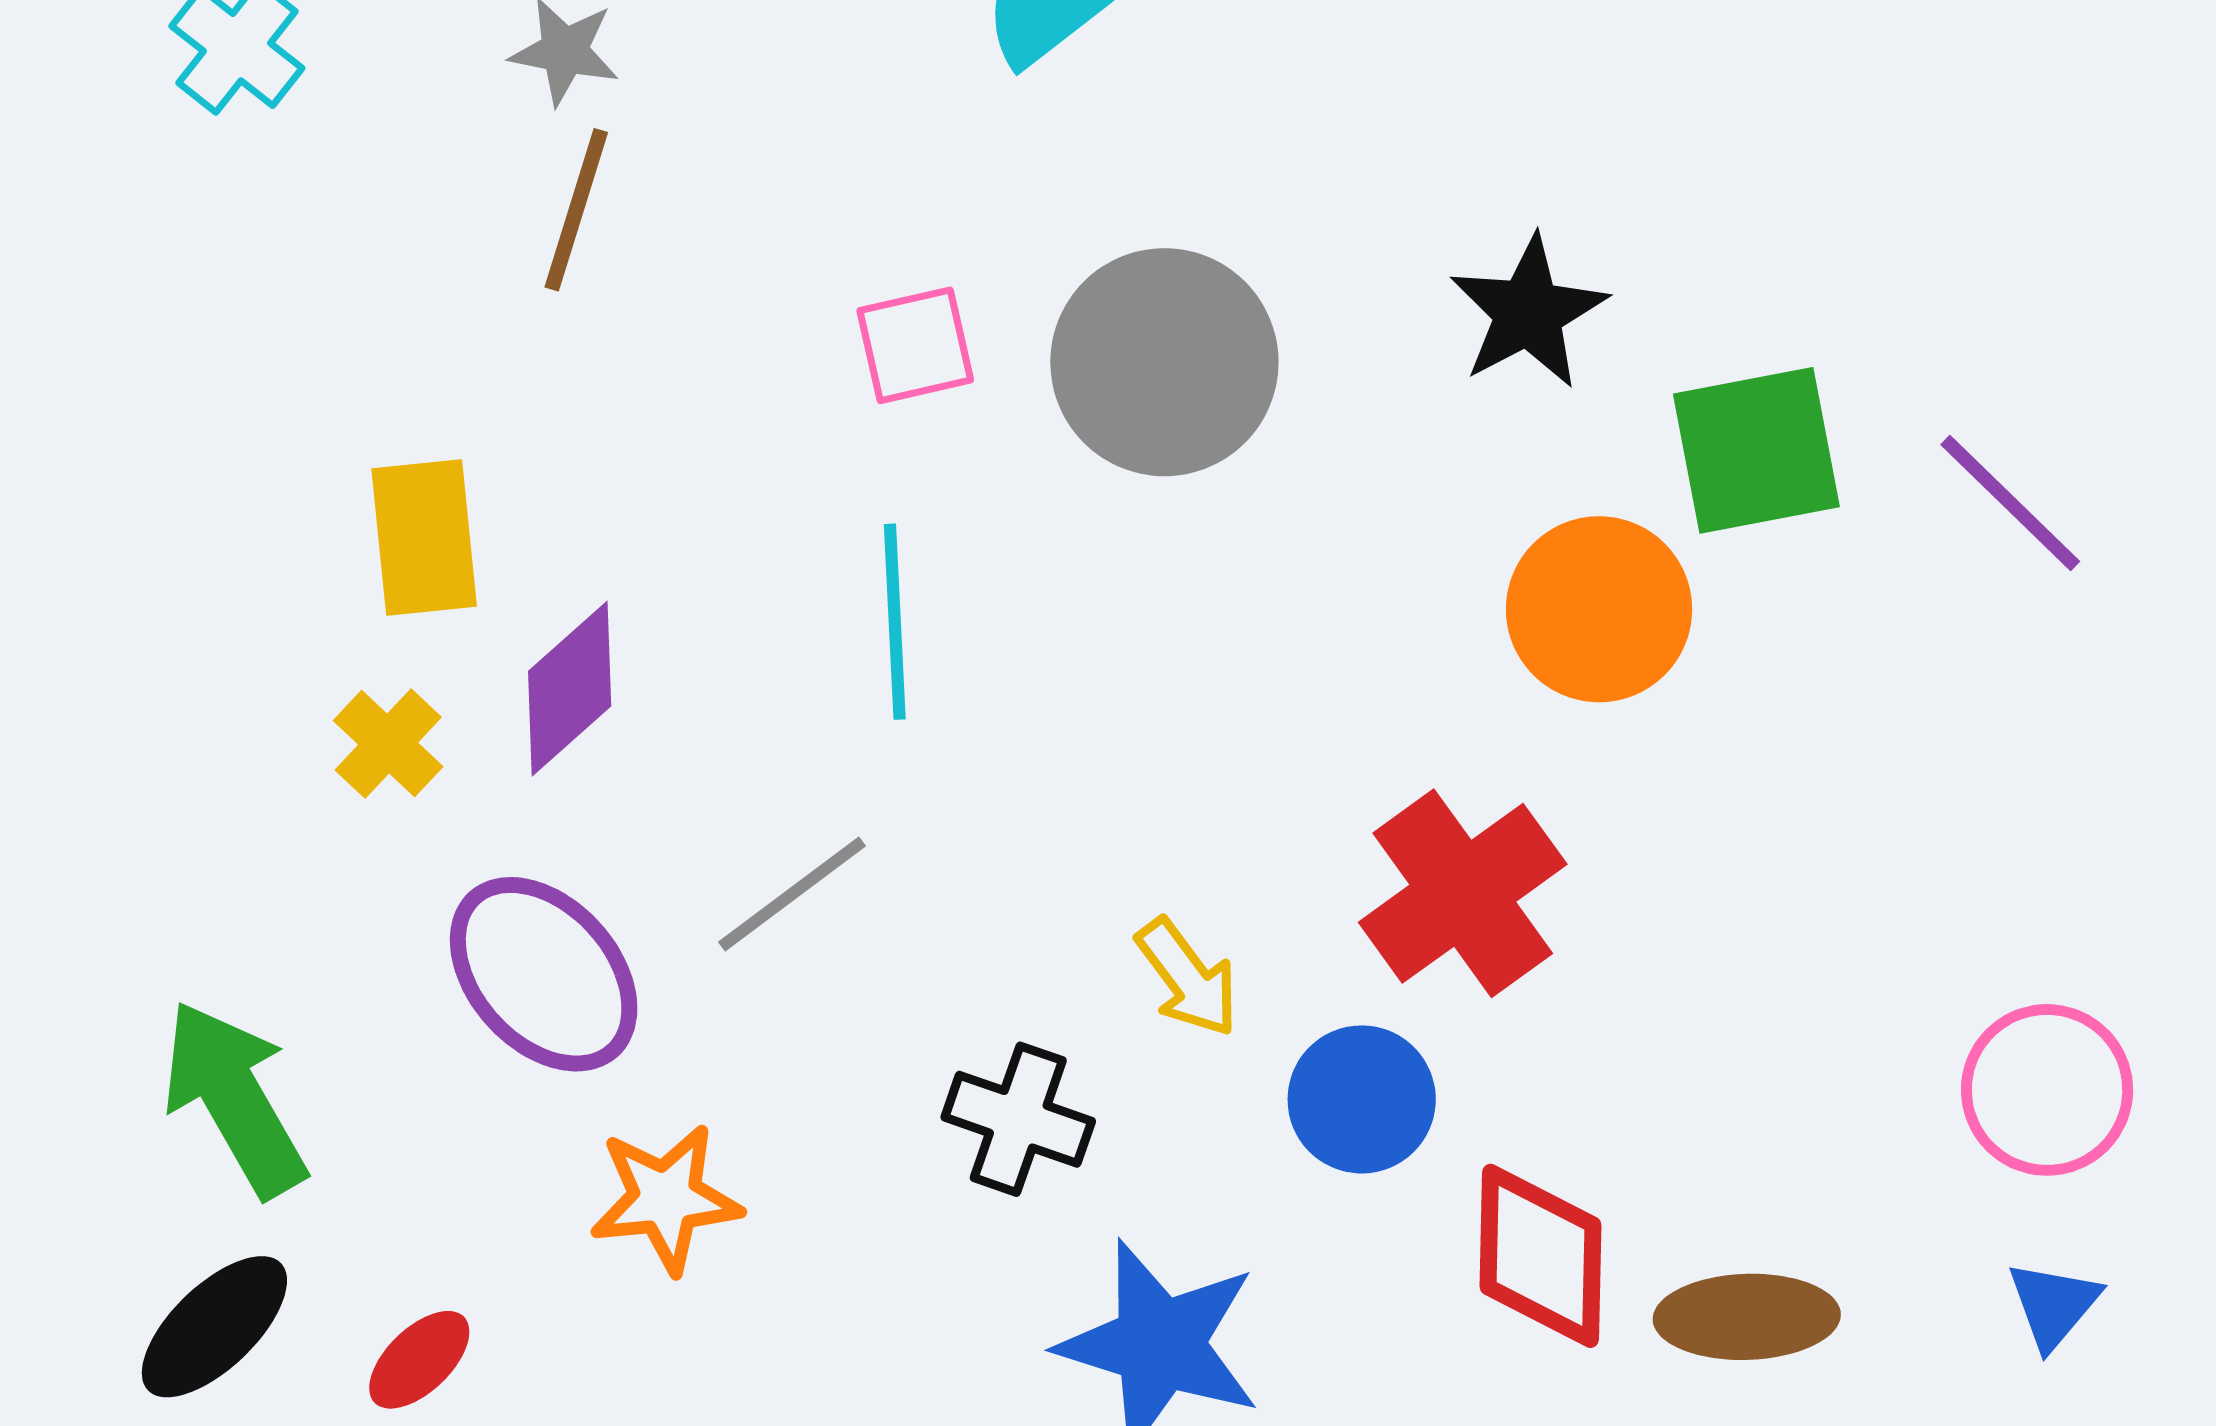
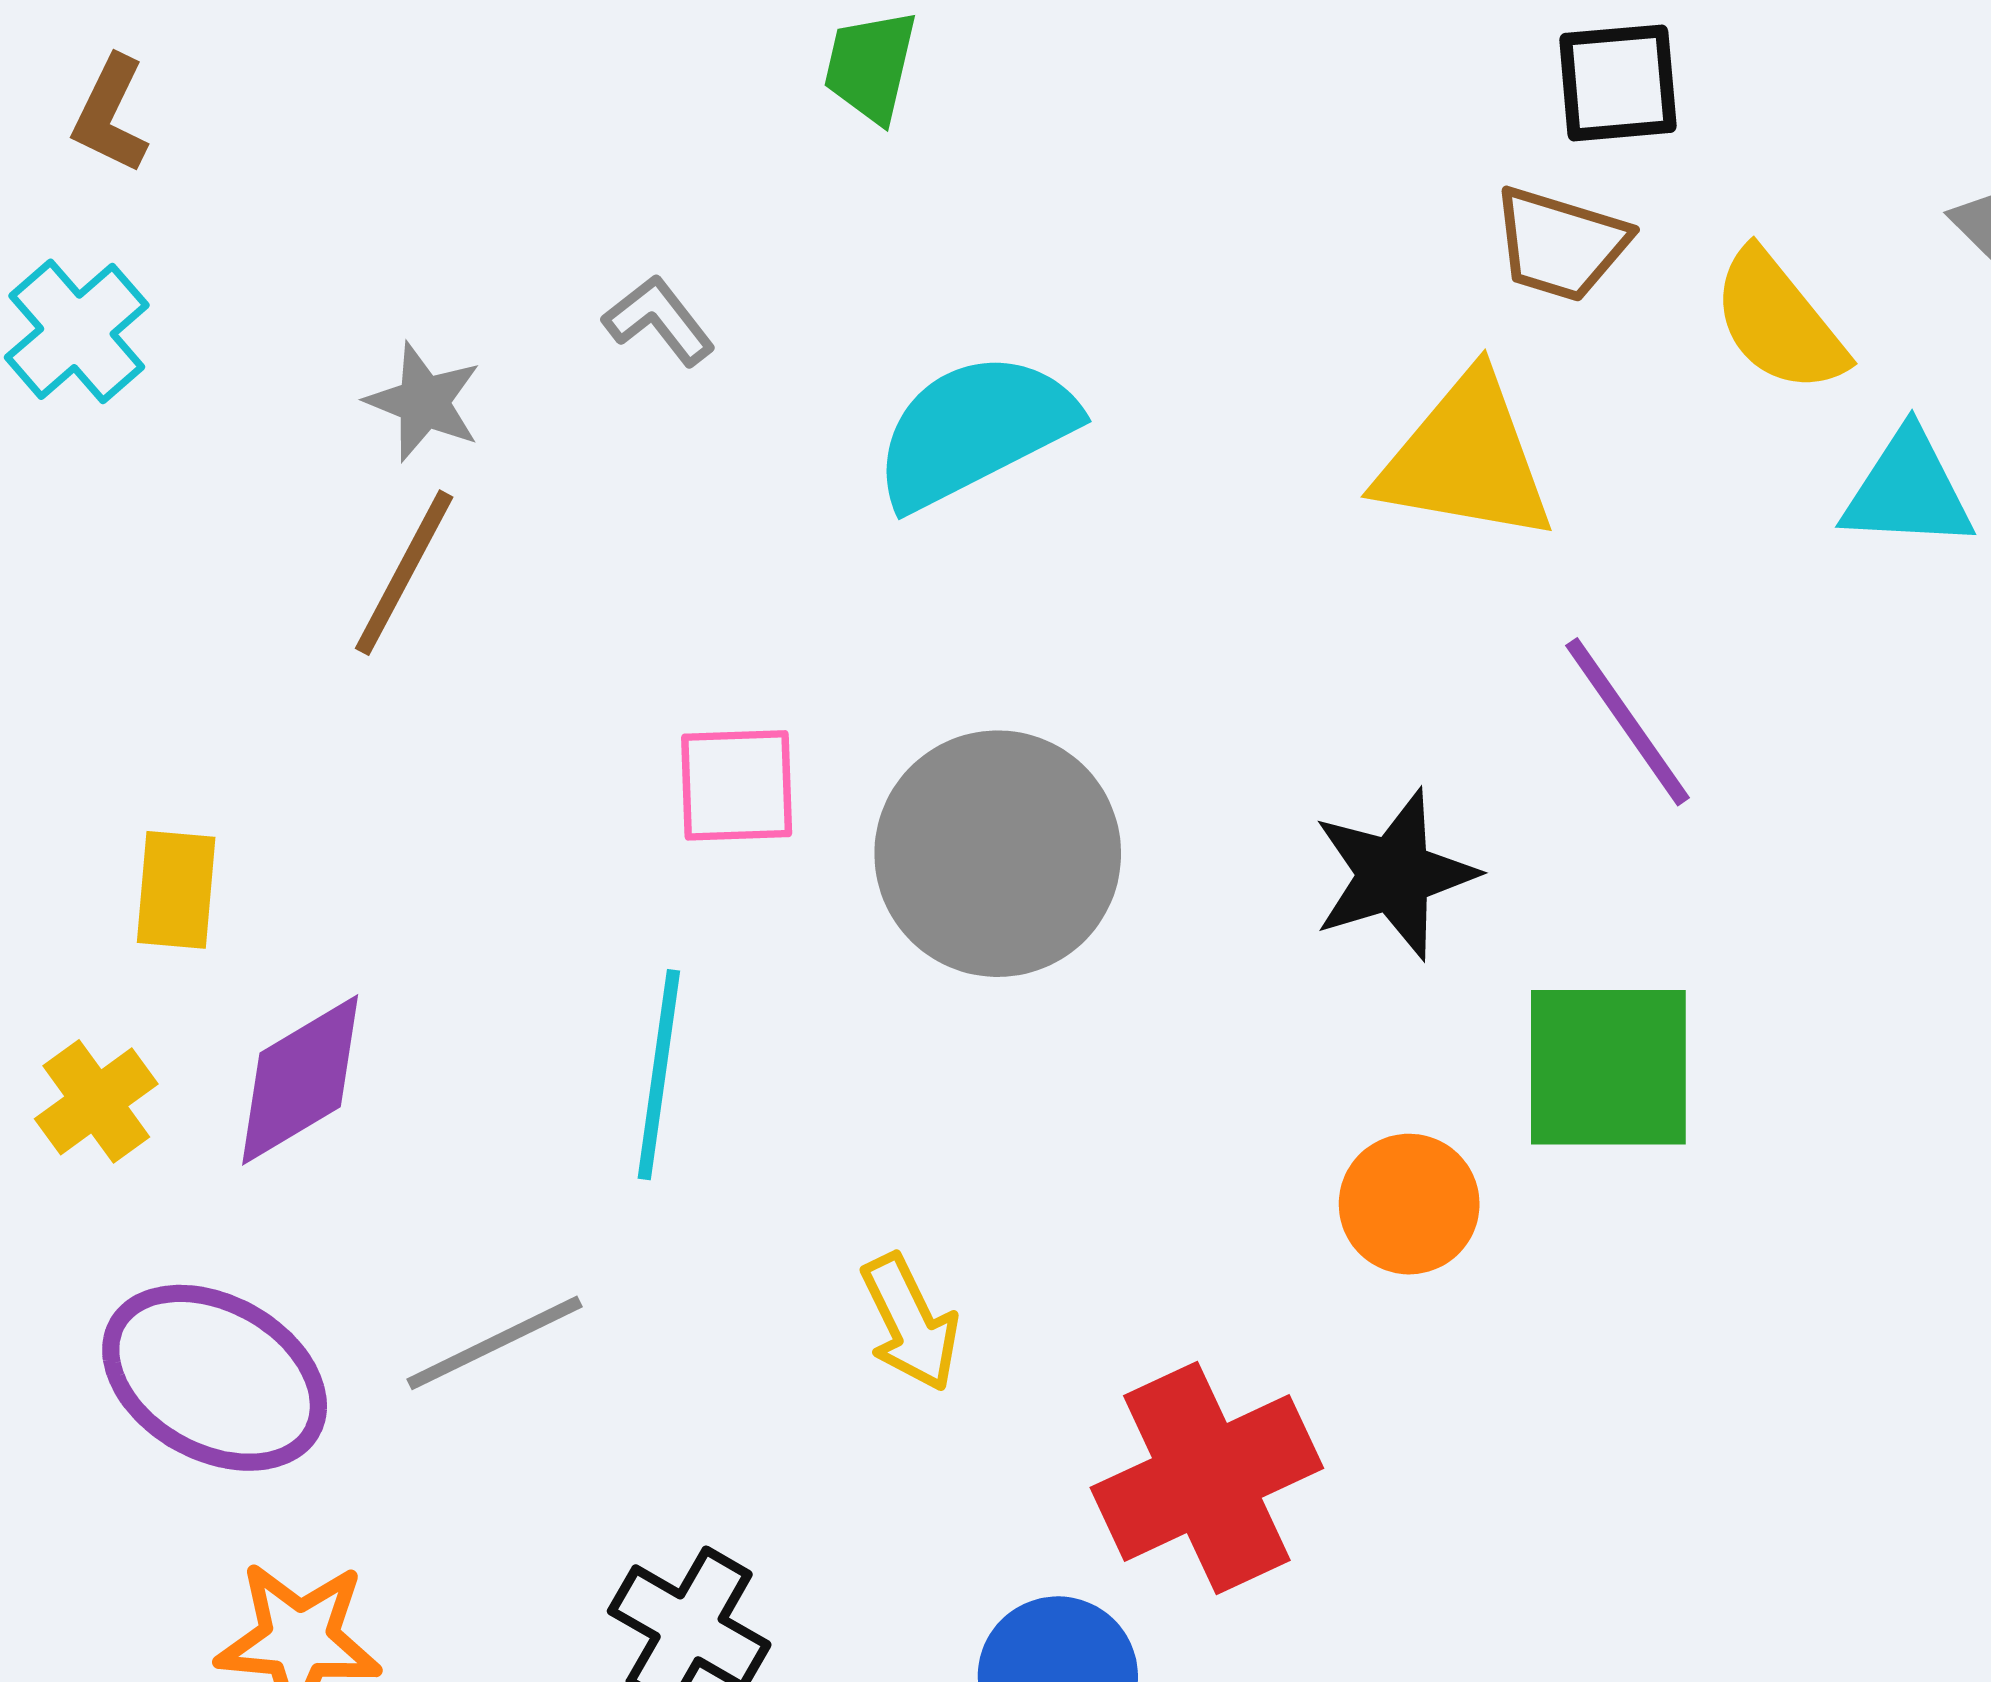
purple line: (2010, 503) -> (1628, 722), moved
yellow rectangle: (424, 538) -> (176, 890), size x0.7
orange circle: (1599, 609) -> (1409, 1204), size x0.7
purple ellipse: (544, 974) -> (215, 1378), turned -30
yellow arrow: (1188, 978) -> (910, 1323), moved

